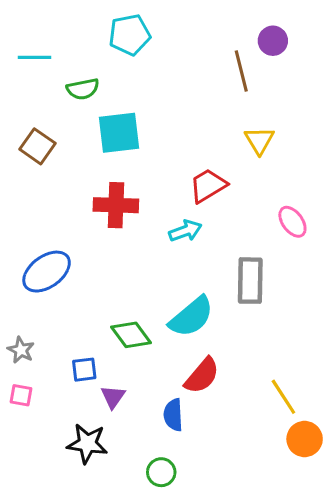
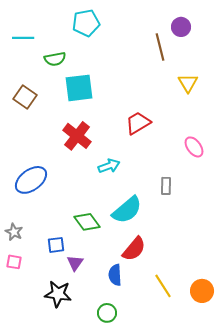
yellow triangle: (259, 140) -> (188, 83), moved
red cross: (116, 205) -> (77, 136), turned 36
cyan arrow: (185, 231) -> (109, 166), moved
gray rectangle: (250, 281) -> (166, 186), size x0.6
yellow line: (283, 397) -> (163, 286), moved

